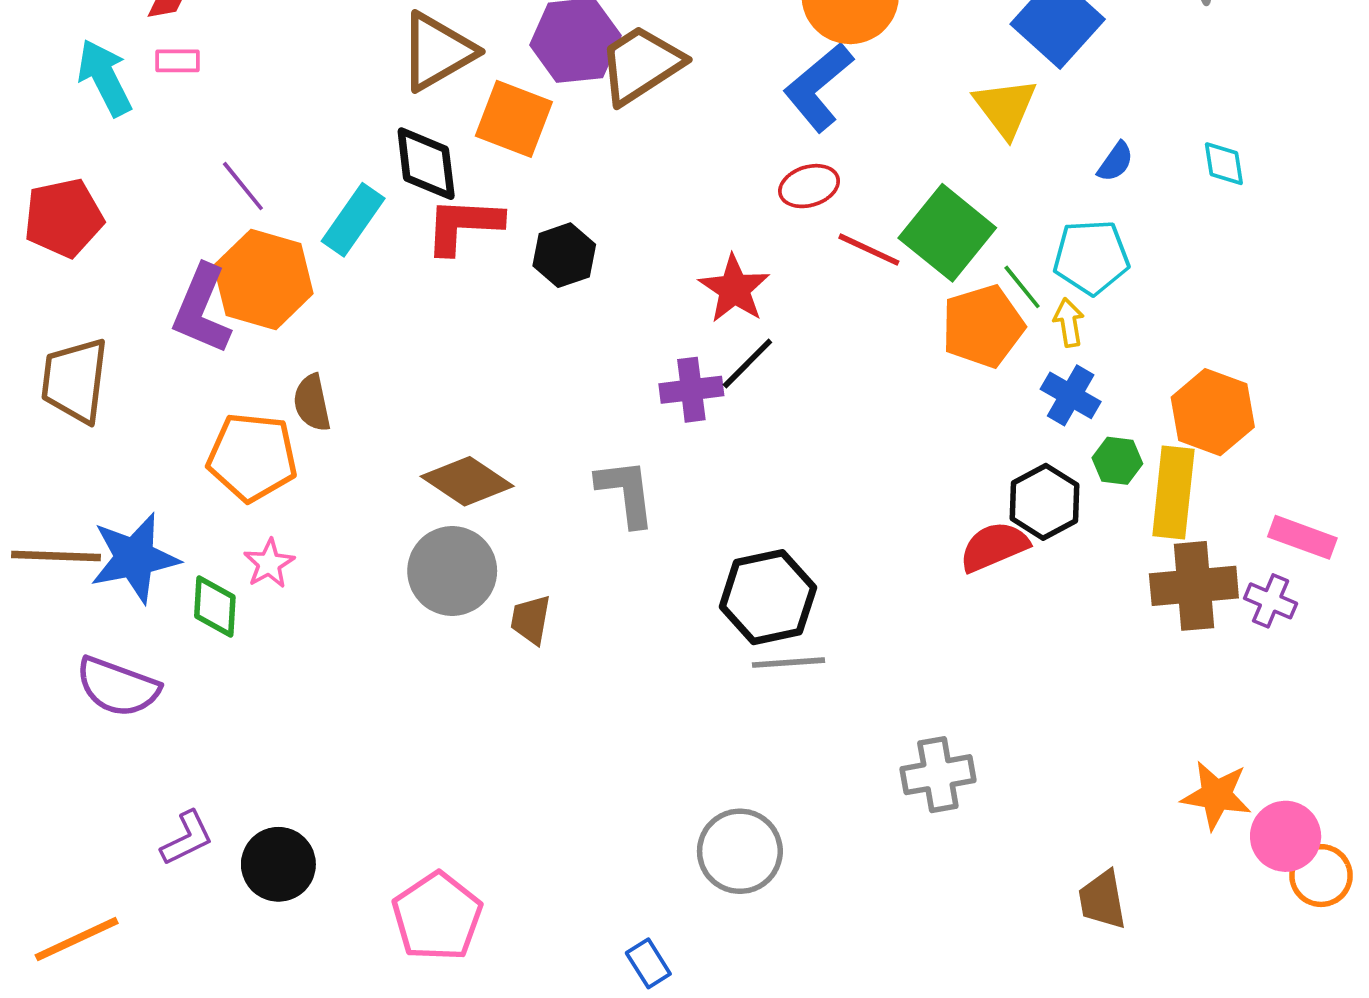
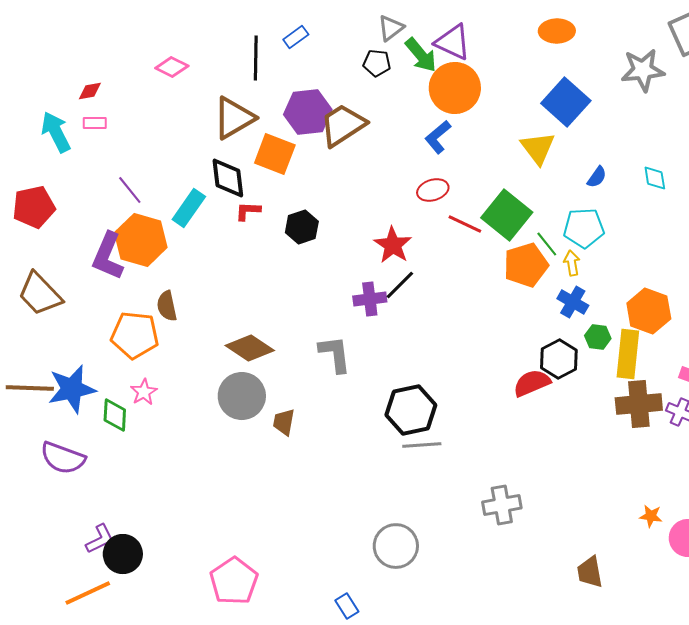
blue L-shape: (818, 87) -> (438, 137), size x0.7
red L-shape: (463, 225) -> (248, 211), size x0.6
brown trapezoid: (75, 380) -> (40, 294), turned -51
orange star: (1216, 795) -> (651, 516), size x0.6
black circle: (278, 864) -> (123, 554), moved
orange line: (77, 939) -> (88, 593), moved

